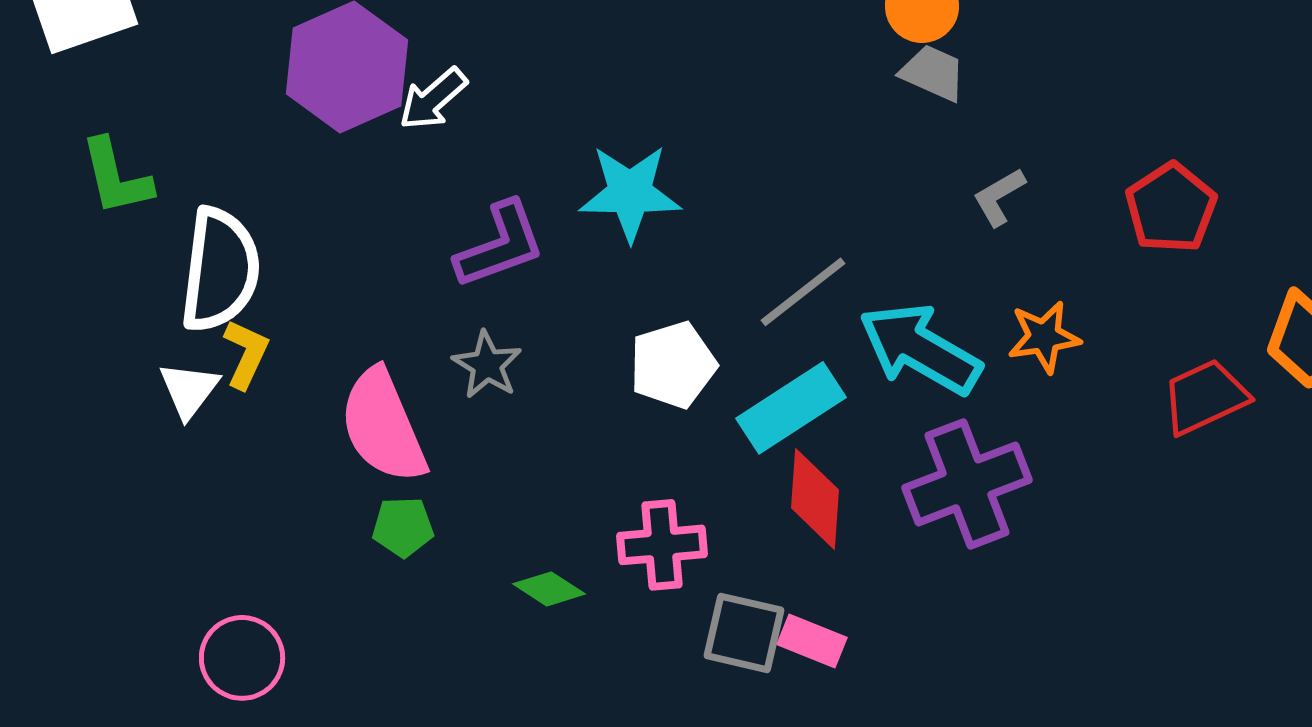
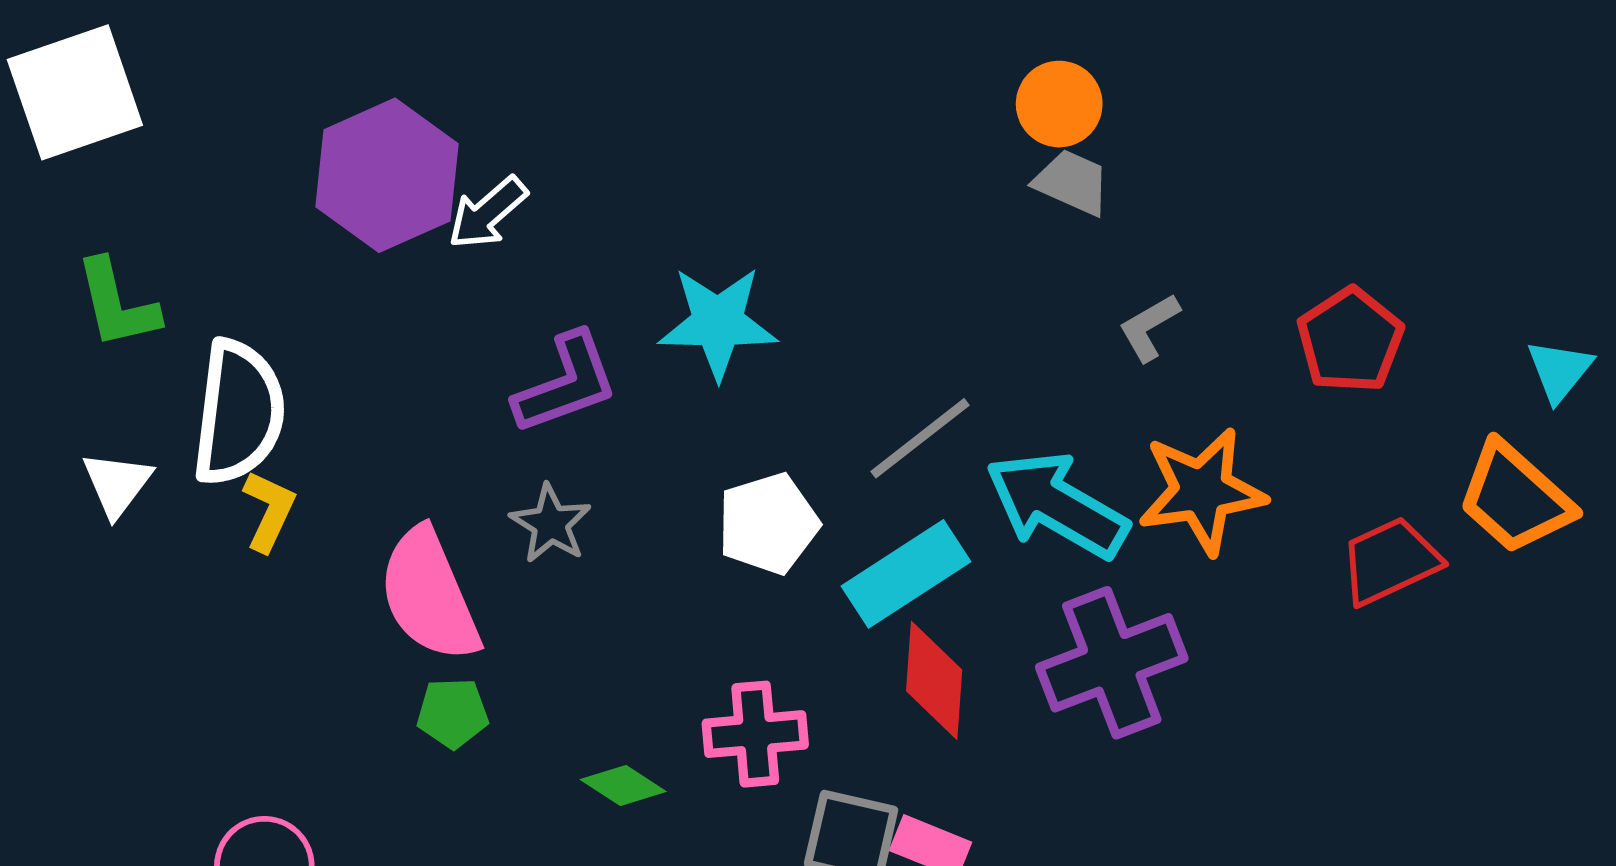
orange star: (1044, 337) -> (1202, 491), size x1.5
white triangle: (189, 390) -> (117, 484), moved

